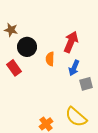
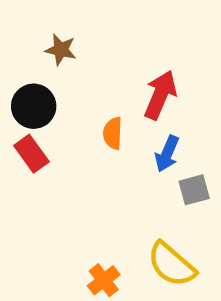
brown star: (11, 30) -> (61, 50), moved
black circle: (27, 47) -> (34, 106), moved

